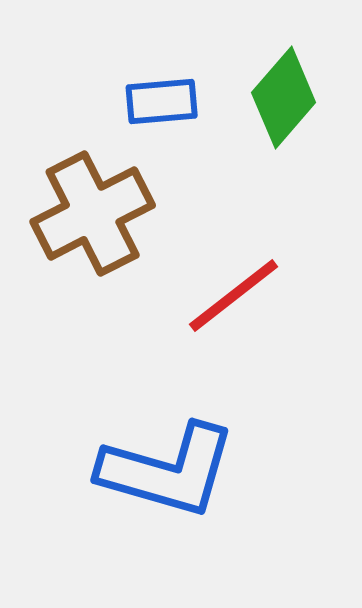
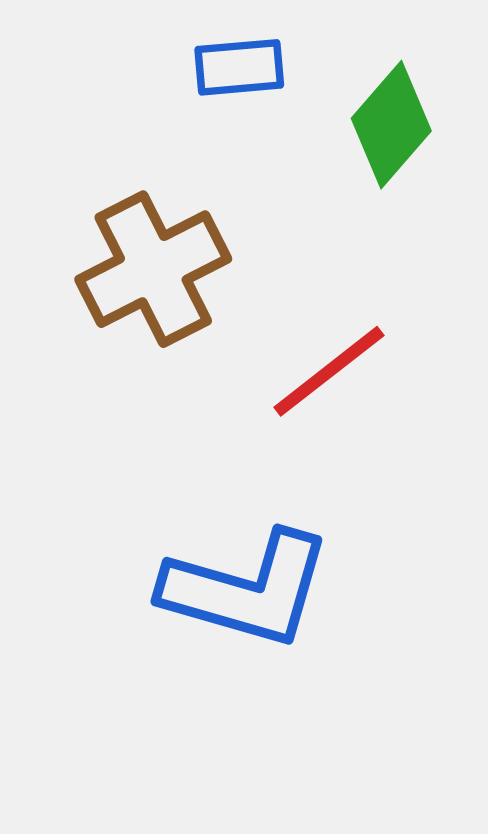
blue rectangle: (162, 101) -> (239, 67), moved

